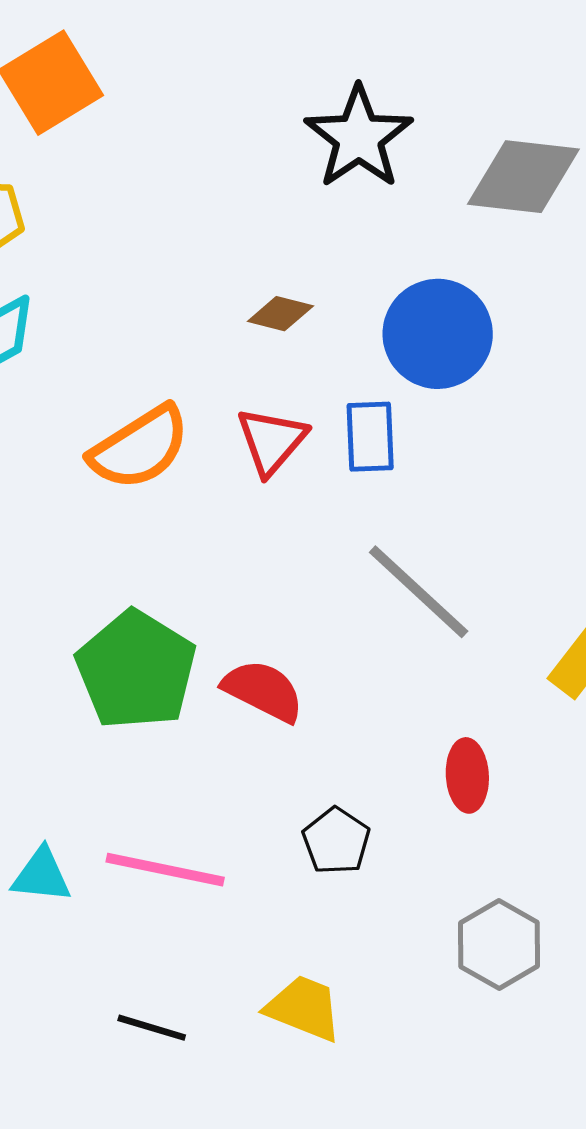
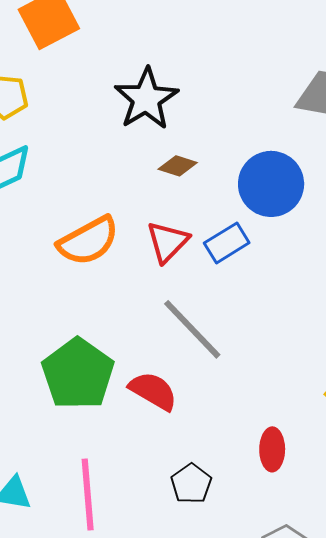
black star: (359, 137) -> (146, 99), moved
blue rectangle: (370, 437) -> (227, 243), turned 57
gray line: (419, 592) -> (192, 329), moved
pink line: (165, 870) -> (88, 494), turned 70

